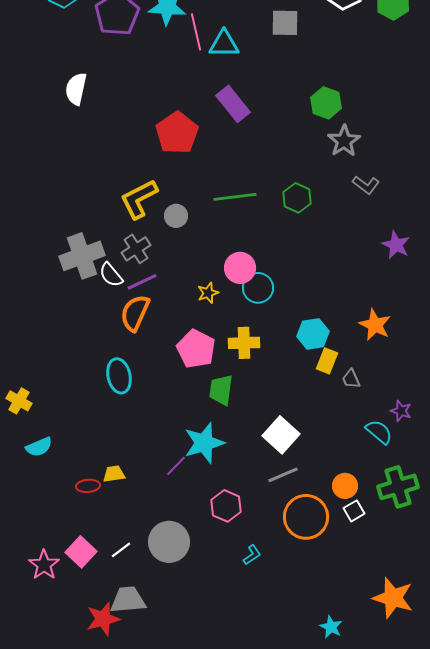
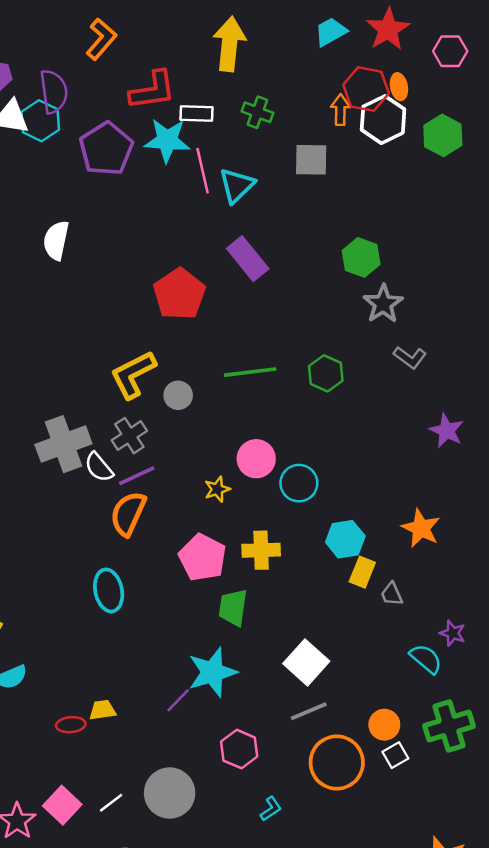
cyan triangle: (224, 44) -> (237, 185), turned -44
cyan circle: (258, 288) -> (299, 483), moved

